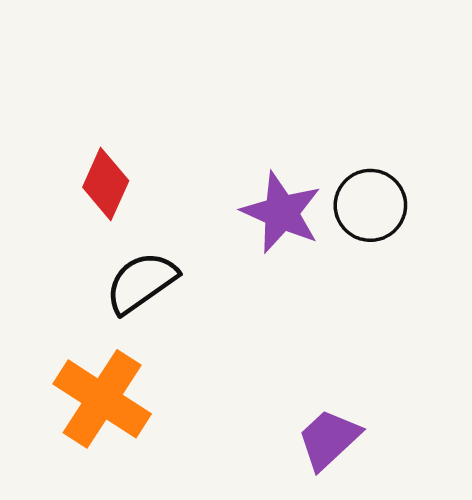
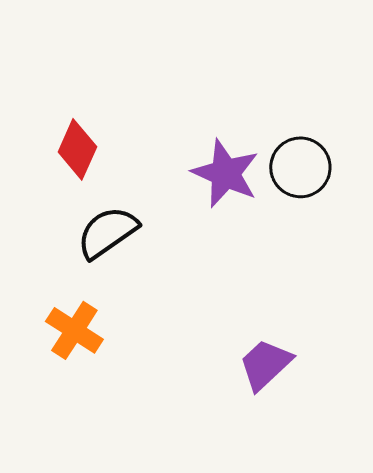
orange cross: (102, 399) -> (74, 330), size x0.7

